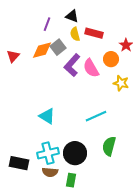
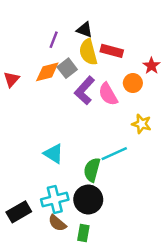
yellow semicircle: (75, 34) -> (88, 52), size x1.5
yellow star: (121, 83) -> (142, 124), moved
green semicircle: (109, 146) -> (92, 170), moved
black rectangle: (19, 163) -> (19, 212), turned -42
brown semicircle: (50, 172) -> (57, 223), turned 35

